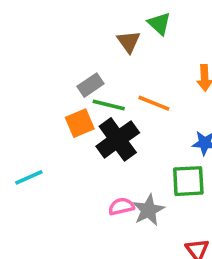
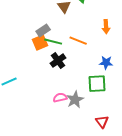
orange square: (80, 123) -> (40, 43), moved
black cross: (118, 139) -> (58, 61), size x0.7

